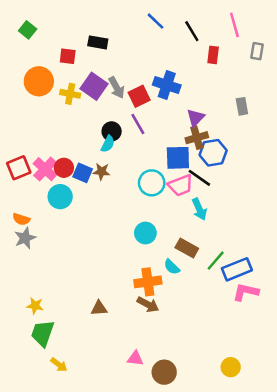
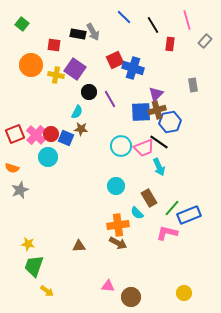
gray rectangle: (257, 51) -> (205, 41), turned 32
gray arrow: (117, 88) -> (93, 32), moved
red square: (139, 96) -> (115, 60), moved
black circle: (112, 131) -> (89, 92), moved
cyan semicircle: (108, 144) -> (77, 112), moved
blue square: (178, 158) -> (141, 112), moved
brown star: (102, 172) -> (81, 129), moved
orange semicircle: (21, 219) -> (12, 168), moved
brown rectangle: (187, 248) -> (149, 198), turned 30
pink L-shape: (246, 292) -> (167, 233), moved

